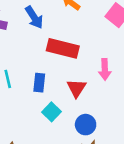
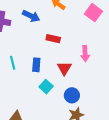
blue arrow: (34, 17) -> (31, 16), turned -30
red rectangle: (63, 48) -> (53, 39), size x0.6

